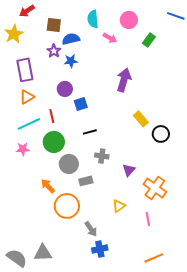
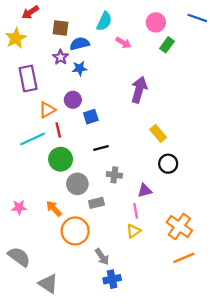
cyan semicircle: (93, 19) -> (104, 21), turned -150
pink circle: (129, 20) -> (156, 22), moved
orange triangle: (27, 97) -> (47, 110), moved
black circle: (161, 134) -> (168, 164), moved
pink star: (23, 149) -> (19, 207), moved
purple triangle: (129, 170) -> (145, 191), turned 32
orange cross: (155, 188) -> (179, 226), moved
pink line: (148, 219) -> (136, 211), moved
gray triangle: (43, 253) -> (48, 284), turned 36
gray semicircle: (17, 258) -> (19, 257), moved
orange line: (154, 258) -> (184, 258), moved

